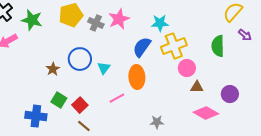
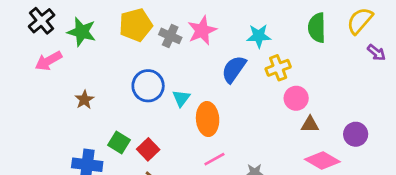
yellow cross: (174, 46) -> (278, 68), size x0.7
green semicircle: (218, 46) -> (317, 28), moved
brown star: (53, 69) -> (84, 100), moved
orange ellipse: (137, 77) -> (208, 119), moved
pink line: (117, 98) -> (214, 159), moved

